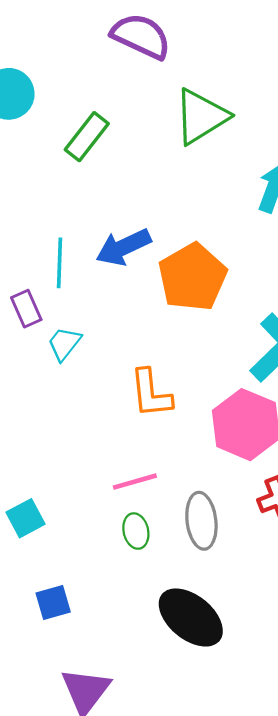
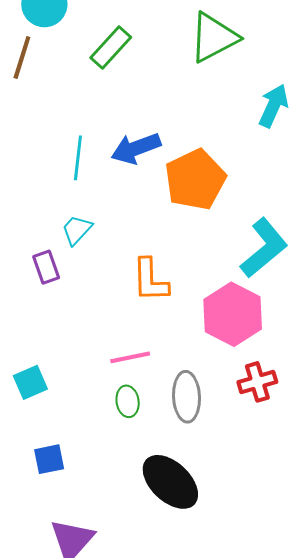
purple rectangle: (26, 309) -> (46, 267), moved

